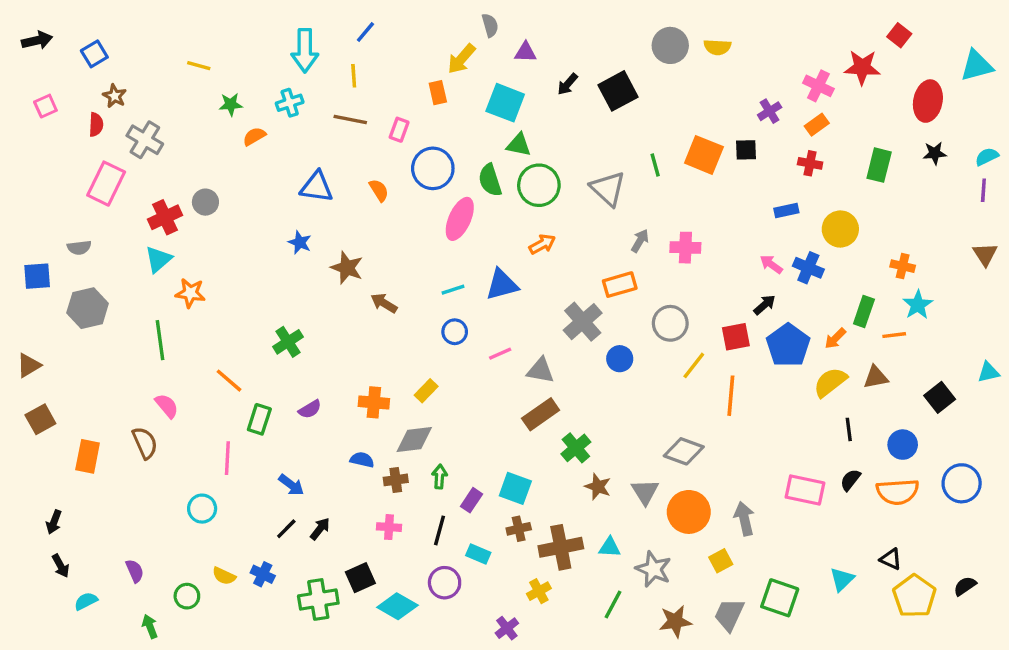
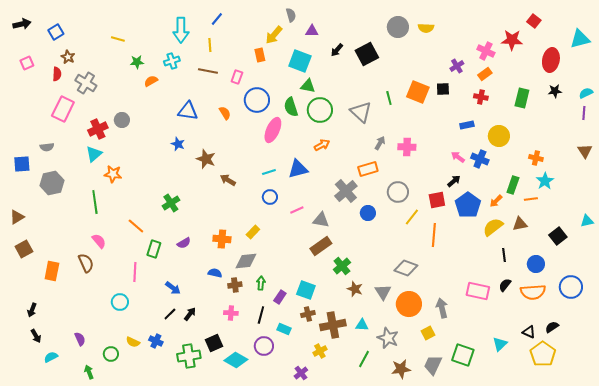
black semicircle: (965, 586) -> (552, 327), moved

